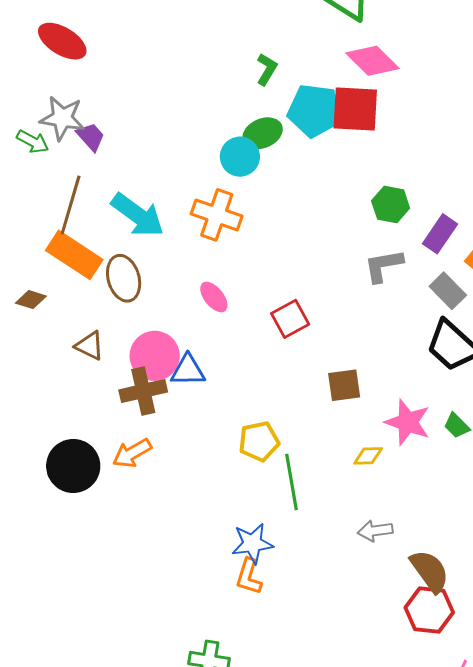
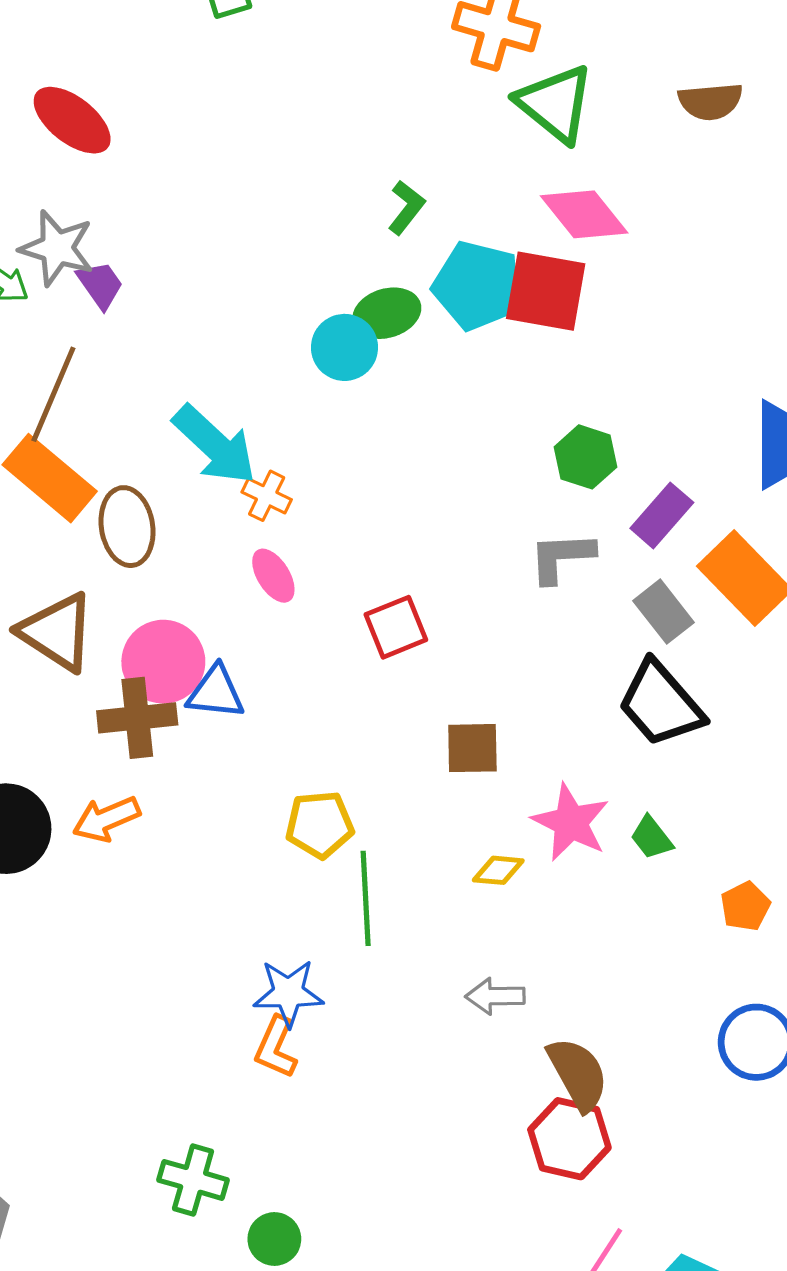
cyan arrow: (138, 215) -> (215, 445), moved
orange cross: (217, 215) -> (267, 496), moved, size x0.6
brown triangle: (90, 346) -> (57, 632), size x1.6

